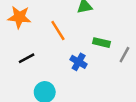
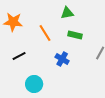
green rectangle: (101, 43) -> (75, 35), moved

